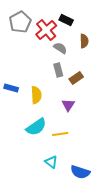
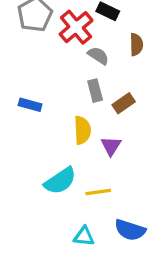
blue rectangle: (11, 88) -> (30, 105), moved
yellow semicircle: (36, 95) -> (82, 130), moved
cyan triangle: (51, 162) -> (84, 236), turned -32
blue semicircle: (80, 172) -> (130, 230), moved

